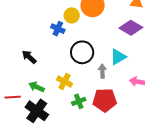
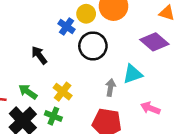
black circle: (82, 52) -> (93, 46), moved
black arrow: (29, 57) -> (39, 55), moved
green cross: (79, 101) -> (53, 116), moved, turned 32

